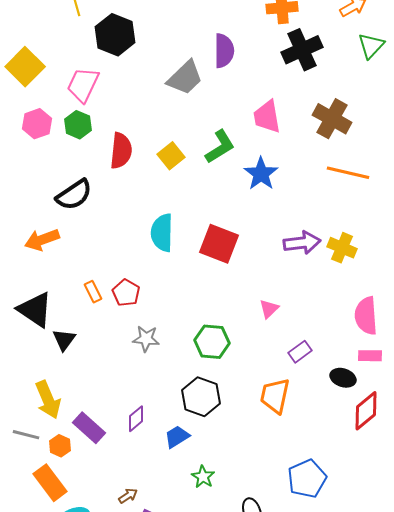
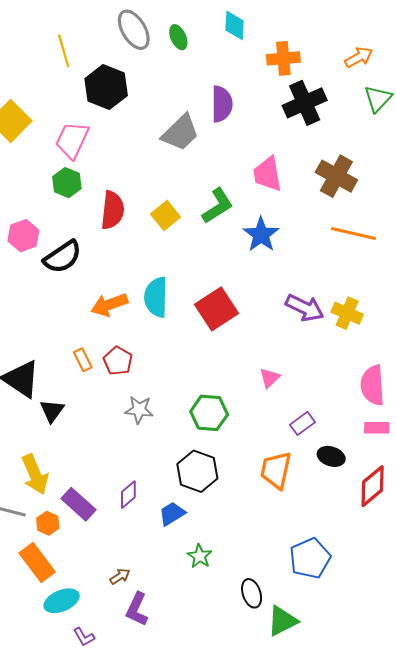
pink hexagon: (37, 124) -> (23, 236), moved
orange arrow: (42, 240) -> (109, 305), moved
purple arrow: (302, 243) -> (305, 308), turned 33
red square: (219, 244) -> (217, 309), turned 36
black ellipse: (343, 378) -> (331, 456), moved

